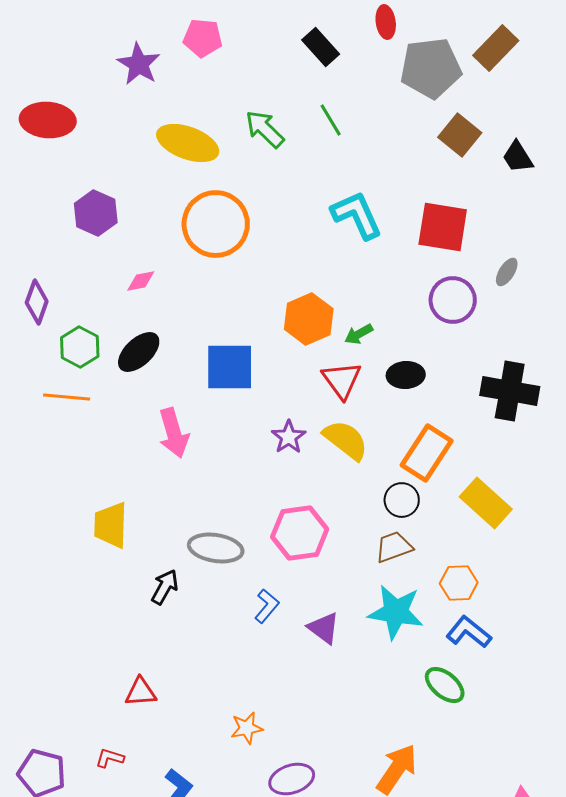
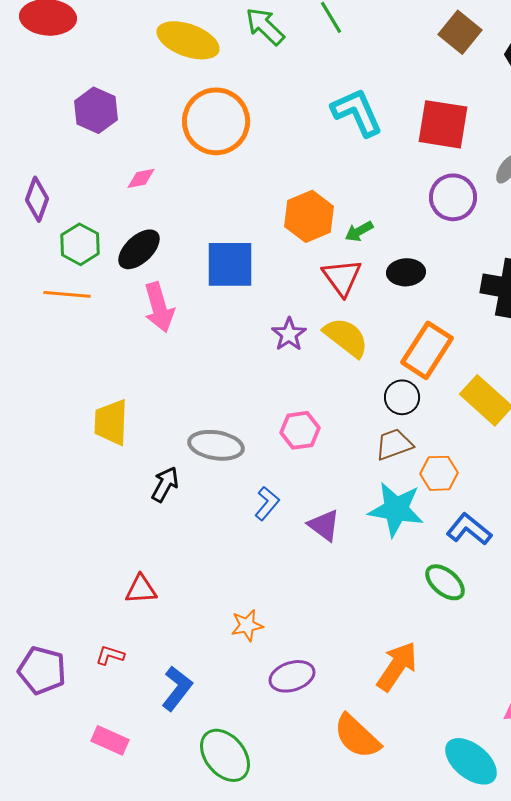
pink arrow: (174, 433) -> (159, 307), moved
pink hexagon: (300, 533) -> (300, 430), size x0.7
orange hexagon: (459, 583) -> (439, 473), moved

